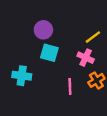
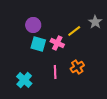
pink cross: (86, 58) -> (57, 43), moved
cyan cross: (22, 76) -> (24, 80), moved, turned 35

